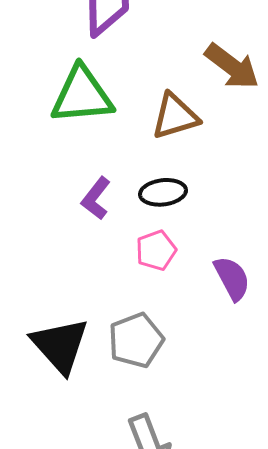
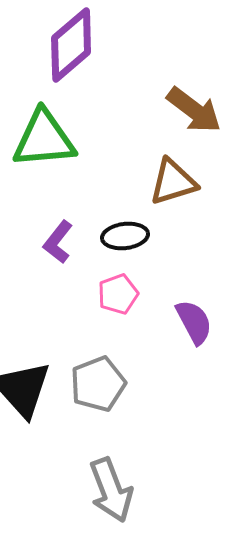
brown triangle: (175, 116) -> (173, 182), moved

